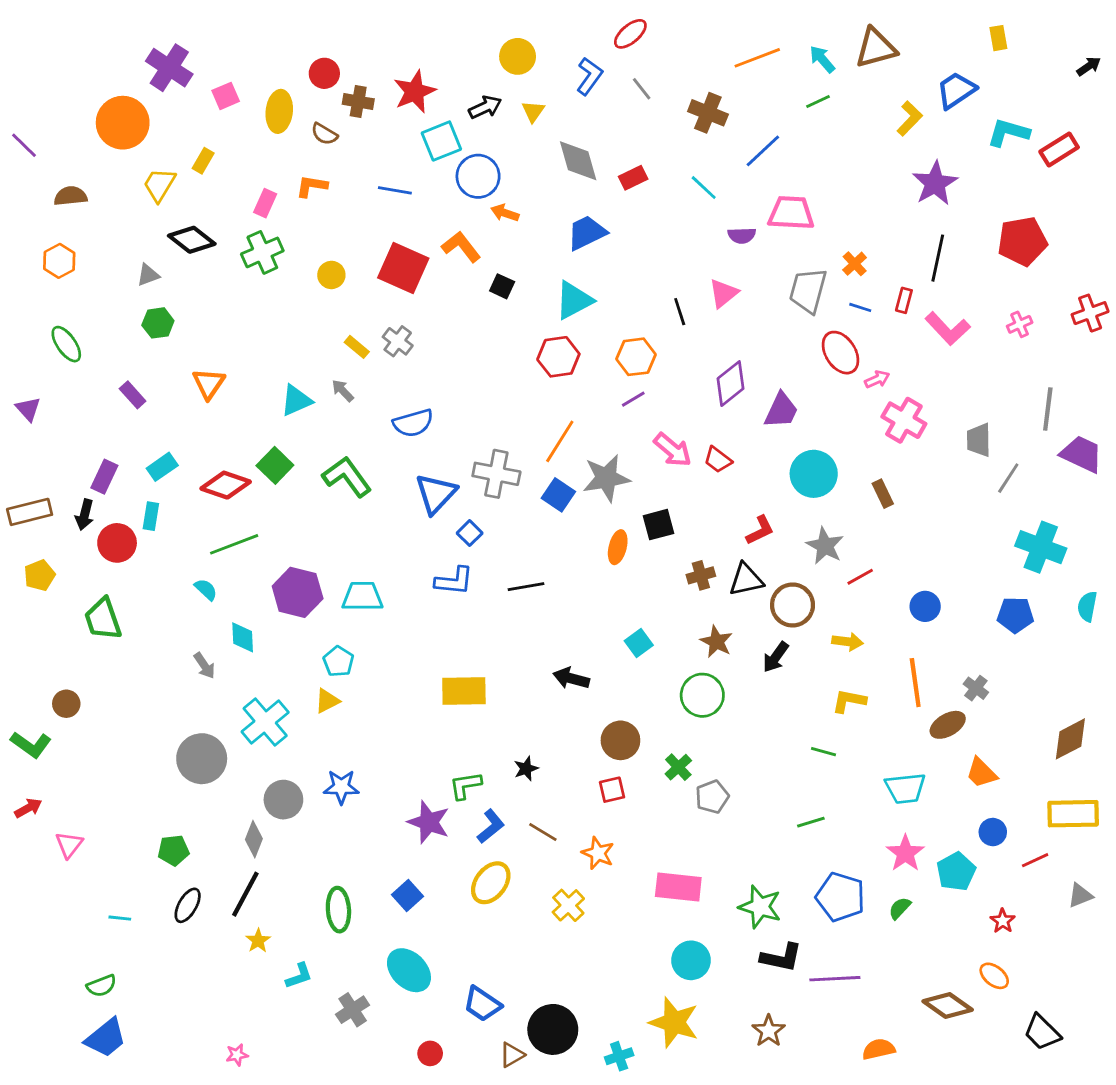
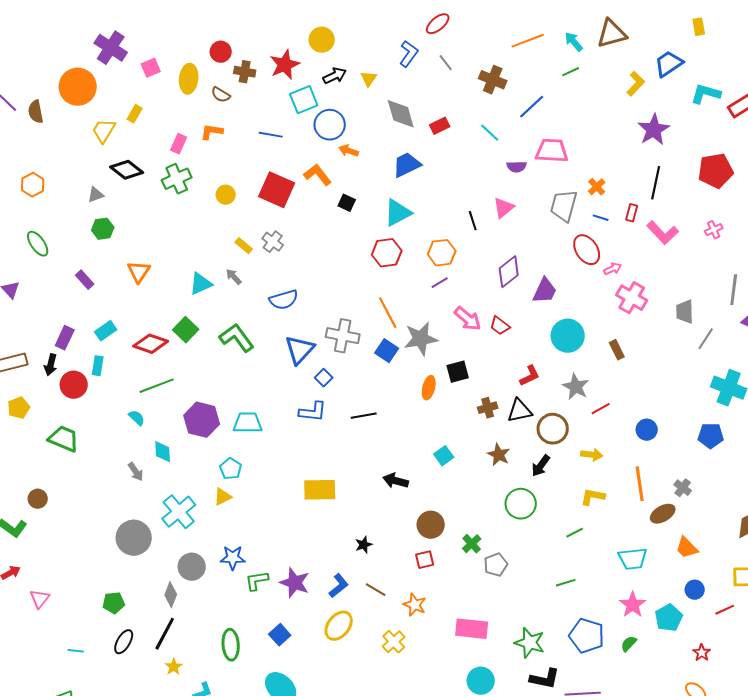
yellow circle: (518, 56) -> (322, 40), moved
brown semicircle: (71, 196) -> (36, 112), moved, turned -95
orange line: (560, 441) -> (388, 313), turned -60
green trapezoid: (103, 619) -> (64, 439), turned 132
green circle: (702, 695) -> (521, 504), moved
green line: (824, 752) -> (575, 533), turned -42
green L-shape: (465, 785) -> (257, 581), moved

